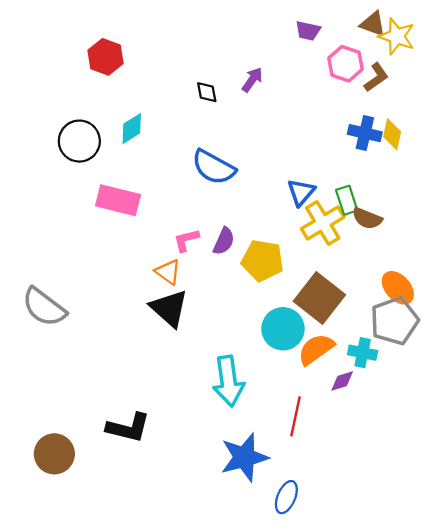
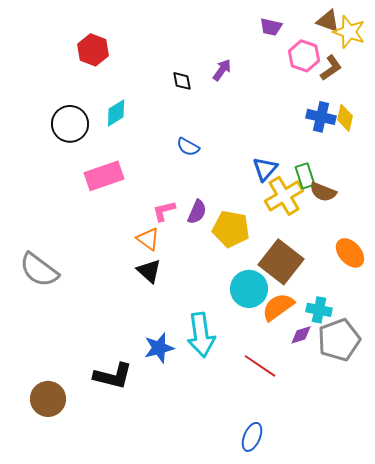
blue semicircle: (214, 167) -> (188, 147), size x0.6
pink rectangle: (118, 200) -> (104, 176), turned -33
black triangle: (169, 308) -> (149, 271), size x0.7
gray pentagon: (394, 321) -> (339, 340), moved
red line: (295, 416) -> (260, 366), turned -68
blue star: (244, 457) -> (159, 348), moved, size x0.7

